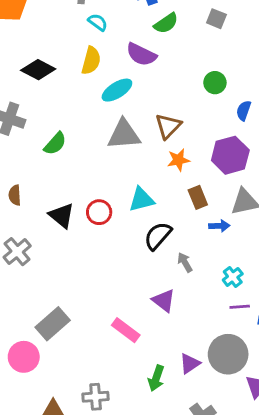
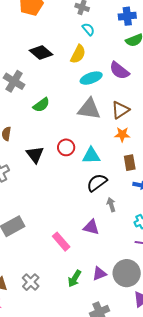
purple semicircle: (141, 55) -> (119, 71), moved
red circle: (99, 212) -> (66, 147), moved
purple triangle: (164, 301) -> (91, 227), turned -36
gray cross: (96, 397) -> (31, 282), turned 36

